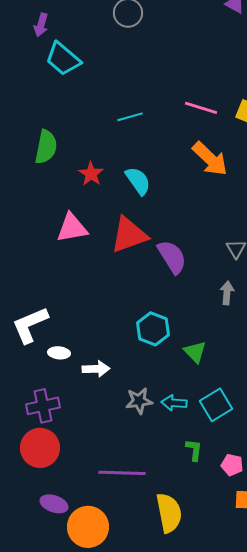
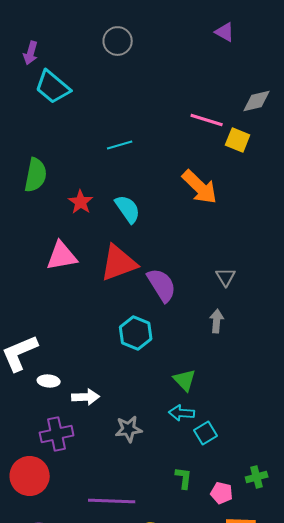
pink line: (201, 108) -> (207, 120), moved
cyan hexagon: (153, 329) -> (136, 333), moved
cyan arrow: (174, 403) -> (182, 413), moved
cyan square: (216, 405) -> (206, 433), size x0.7
purple cross: (43, 406) -> (57, 434), moved

